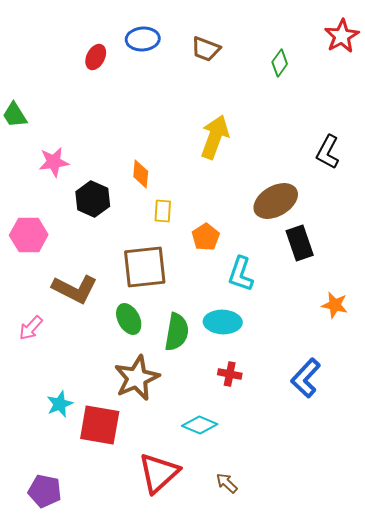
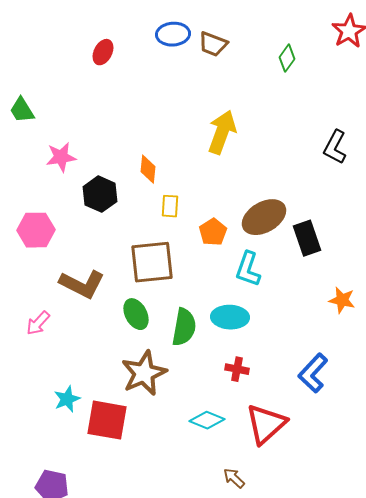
blue ellipse: (143, 39) -> (173, 34), moved
brown ellipse: (276, 201) -> (264, 217), moved
red triangle: (159, 473) -> (266, 424), moved

